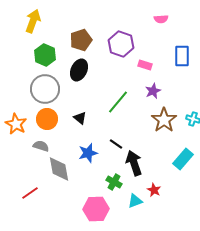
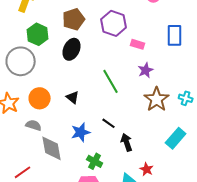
gray circle: (45, 89) -> (21, 61), moved
green line: (118, 102) -> (111, 81), turned -70
black arrow: (134, 163) -> (127, 142), size x0.7
green cross: (114, 182) -> (95, 161), moved

